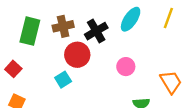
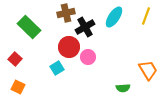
brown cross: (63, 26) -> (66, 13), moved
green rectangle: (30, 31) -> (29, 27), turned -60
pink circle: (126, 67) -> (88, 57), moved

